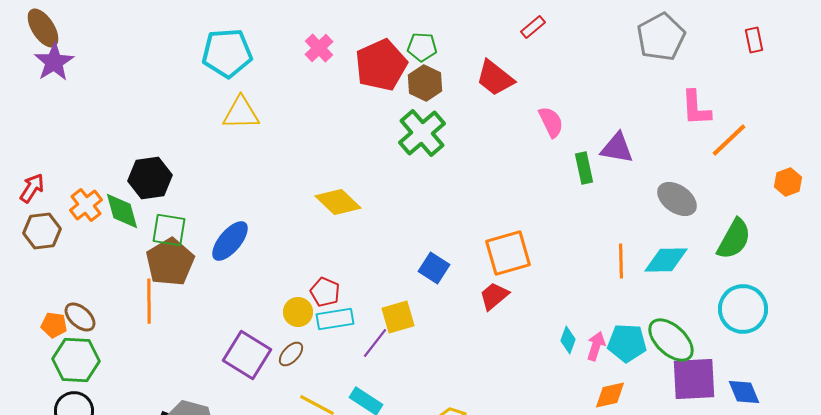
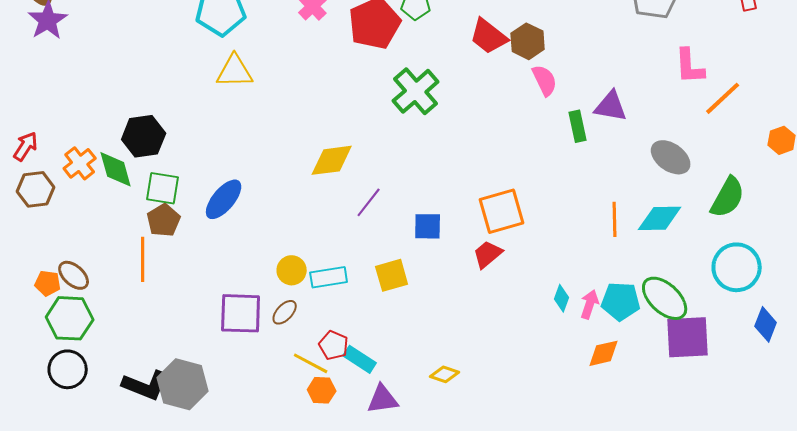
brown hexagon: (425, 83) -> (528, 41), moved
yellow diamond: (338, 202) -> (332, 160), turned -51
brown pentagon: (170, 262) -> (164, 220), size x0.7
blue square: (434, 268) -> (428, 226), turned -32
red pentagon: (325, 292) -> (334, 345), moved
purple line: (375, 343) -> (369, 202), moved
purple square: (247, 355) -> (241, 313), turned -30
blue diamond: (744, 392) -> (766, 324), moved, turned 44

